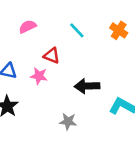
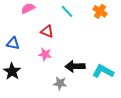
pink star: (39, 76) -> (45, 54), moved
black arrow: (87, 86) -> (75, 66), moved

